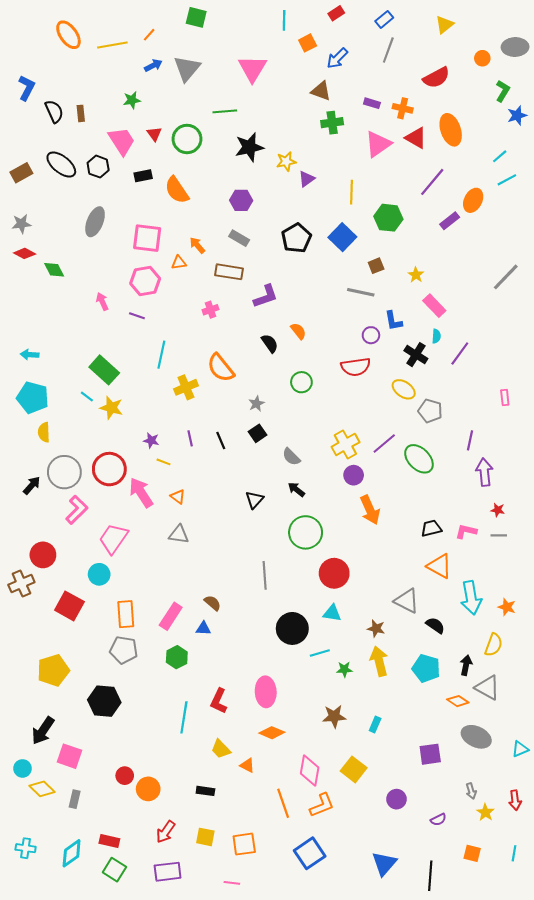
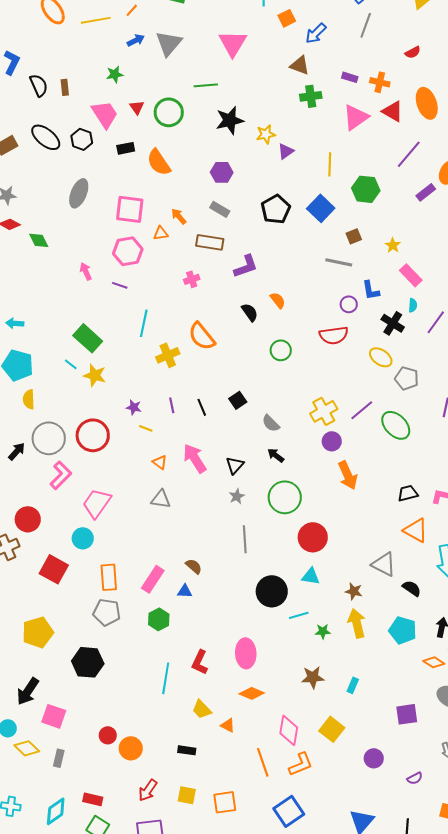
red semicircle: (436, 78) -> (413, 52), size x0.6
gray star: (256, 404) -> (237, 496), moved
pink arrow: (141, 493) -> (195, 458), moved

